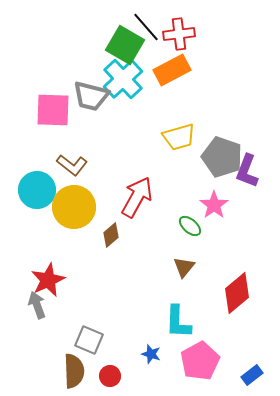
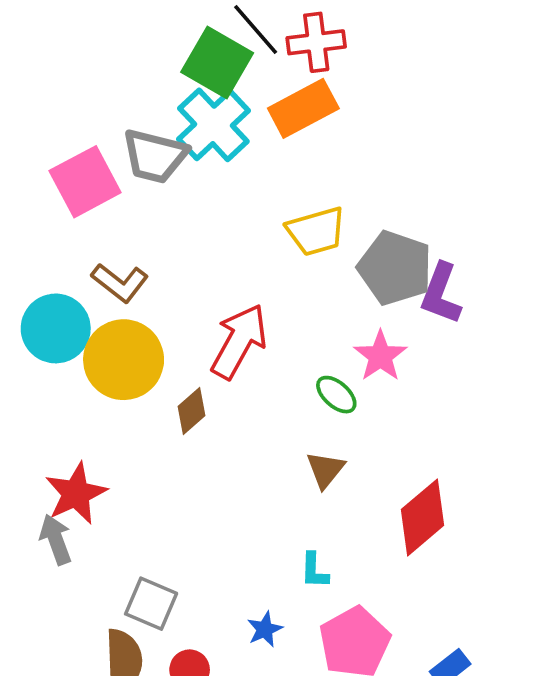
pink square: (53, 110) -> (85, 182), turned -30
cyan L-shape: (178, 322) -> (314, 571), size x0.6
blue star: (151, 354) -> (265, 629), turned 30

